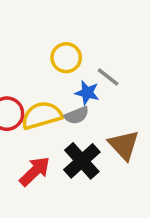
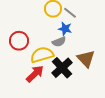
gray line: (108, 77) -> (70, 13), moved
yellow semicircle: (42, 115) -> (42, 55), moved

